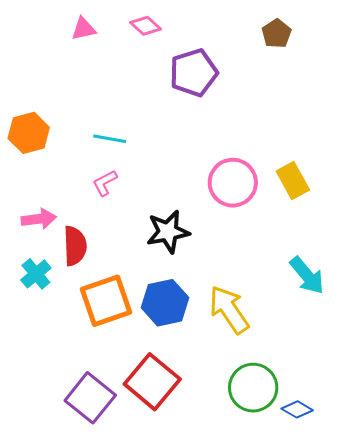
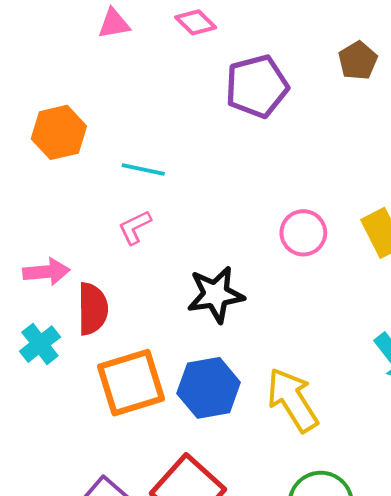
brown pentagon: (277, 34) -> (358, 61), moved
orange hexagon: (29, 133) -> (59, 132), moved
pink circle: (233, 183) -> (303, 233), size x0.7

